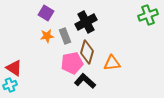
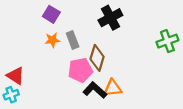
green cross: (148, 15) -> (167, 41), moved
black cross: (86, 22) -> (110, 18), moved
orange triangle: (112, 63) -> (113, 88), moved

